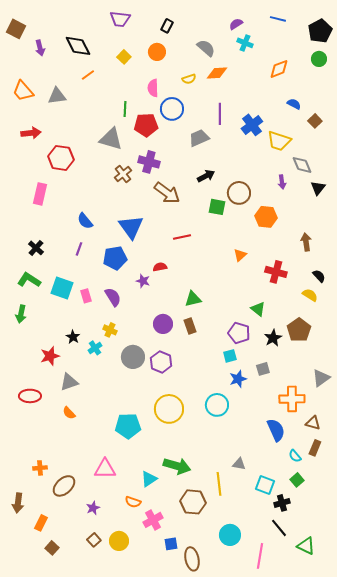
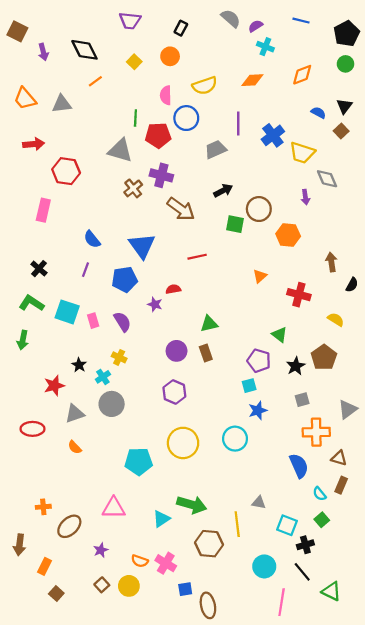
gray semicircle: (206, 48) -> (231, 18), moved
orange diamond: (217, 73) -> (252, 80), moved
yellow semicircle: (189, 79) -> (205, 86), size x1.6
black triangle: (318, 188) -> (344, 106), moved
black semicircle: (319, 276) -> (352, 285), moved, turned 72
gray circle: (133, 357) -> (112, 404), moved
gray square: (263, 369) -> (302, 400), moved
orange semicircle: (133, 502) -> (140, 561), moved
pink cross: (153, 520) -> (166, 563), turned -30
cyan circle: (230, 535) -> (264, 566), moved

